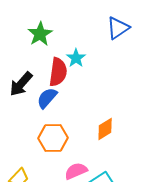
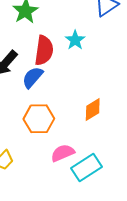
cyan star: (76, 58) -> (75, 40), moved

